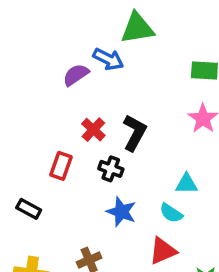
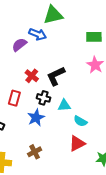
black L-shape: (135, 133) -> (56, 76), turned -140
cyan triangle: (186, 184) -> (64, 105), moved
blue star: (121, 212) -> (36, 118), moved, turned 30

